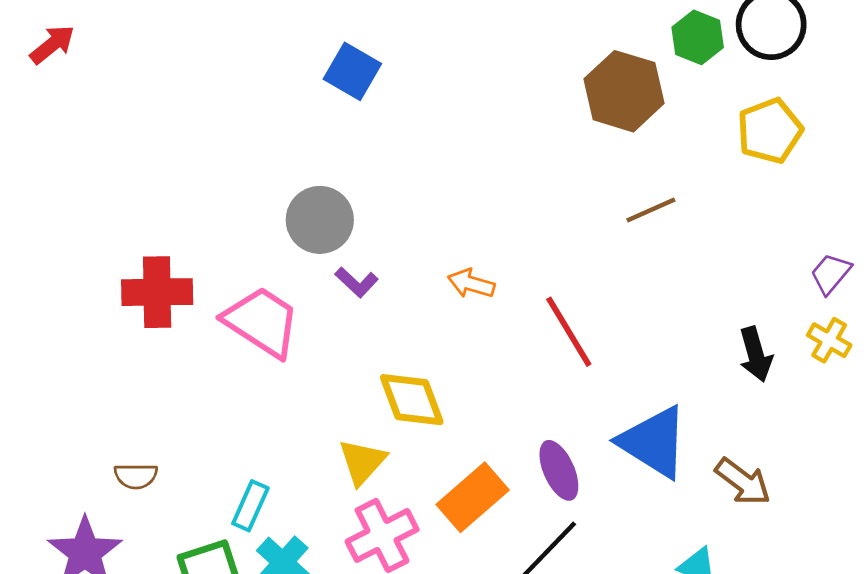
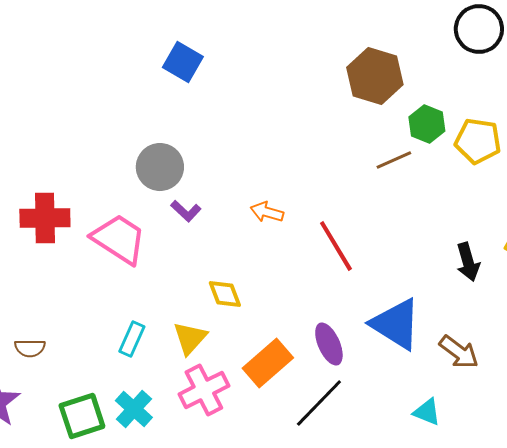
green hexagon: (698, 37) -> (427, 124), moved
yellow pentagon: (770, 131) -> (478, 141), moved, turned 30
yellow diamond: (412, 400) -> (225, 294), size x0.7
cyan rectangle: (250, 506) -> (132, 339), moved

